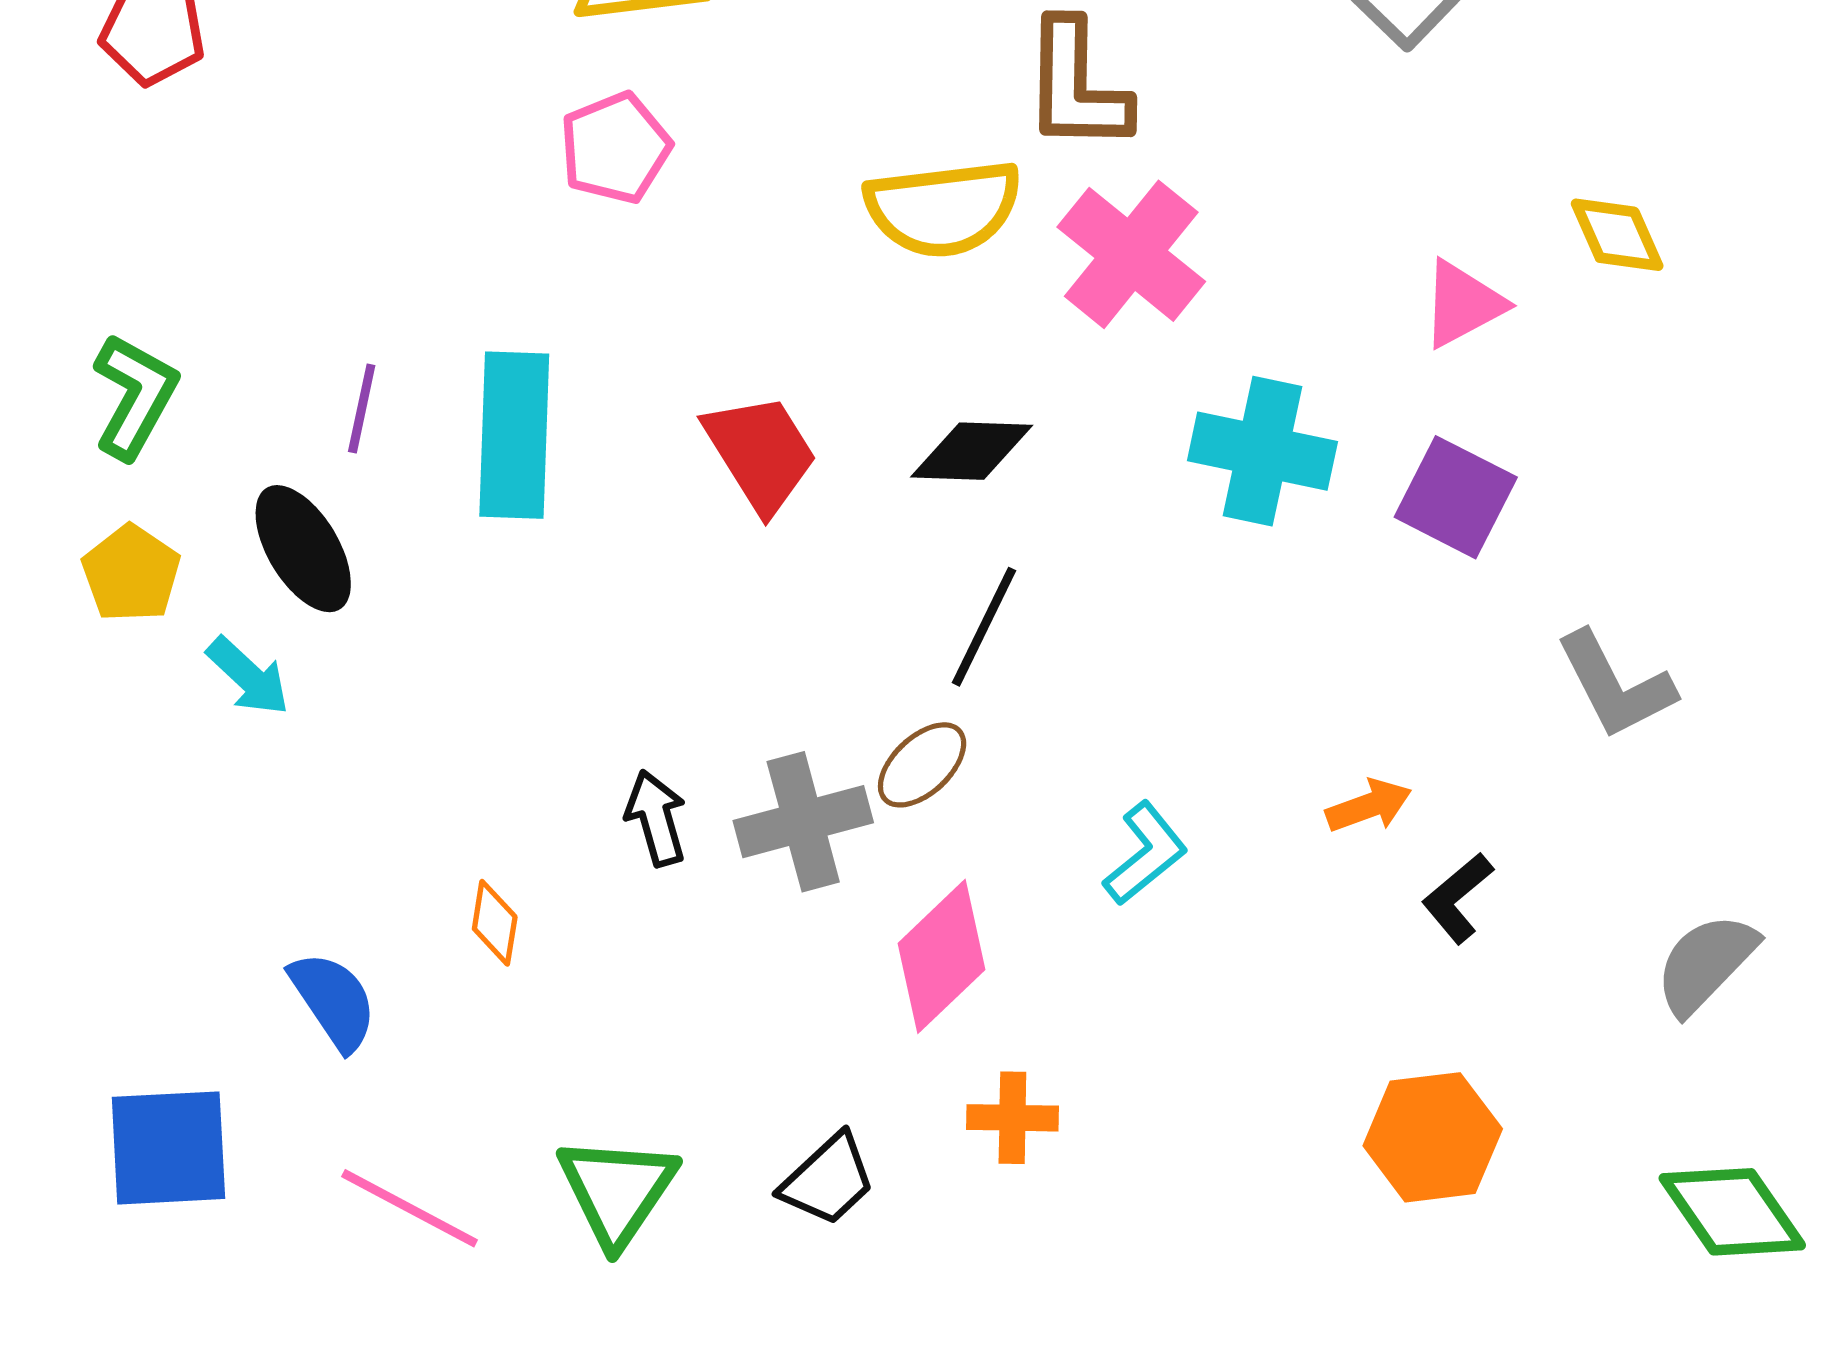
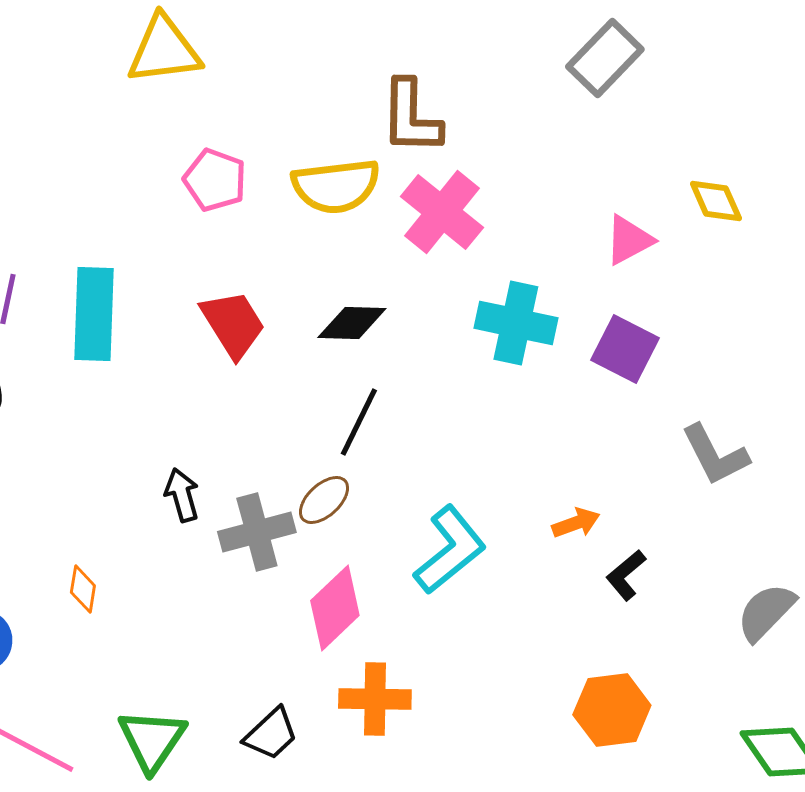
pink pentagon: (615, 148) -> (215, 180), moved, turned -30
black arrow: (656, 818) -> (182, 495), moved
cyan L-shape: (1145, 854) -> (450, 550), size x1.5
orange cross: (1012, 1118) -> (375, 699), size x1.4

